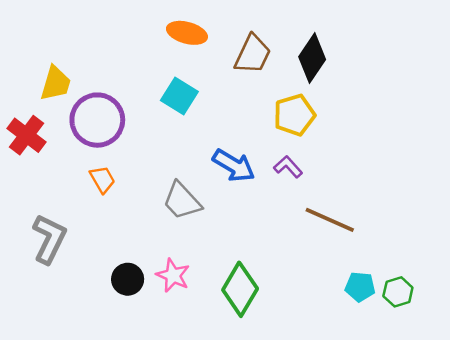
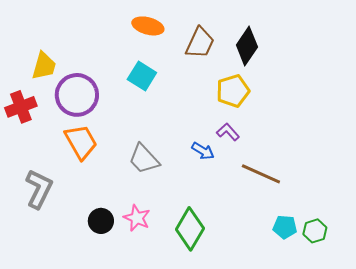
red cross: (27, 135) -> (21, 107), turned 32
blue arrow: (234, 166) -> (203, 151), moved, size x0.7
orange trapezoid: (102, 179) -> (81, 142), size x1.6

